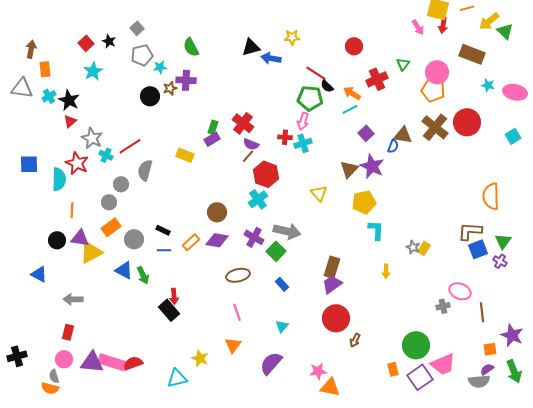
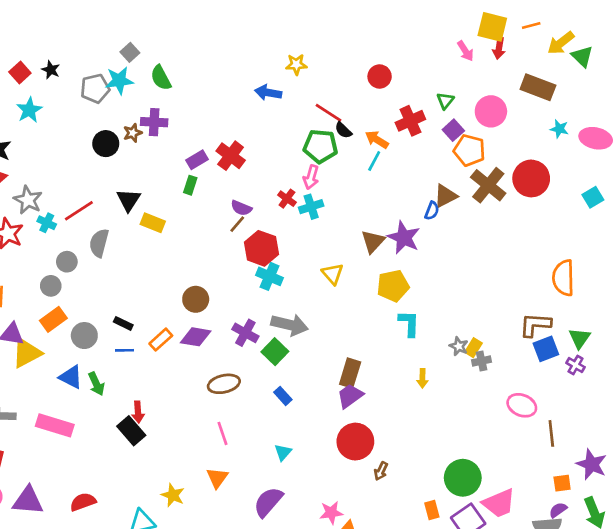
gray square: (137, 28) -> (130, 52), moved
black triangle: (251, 47) -> (129, 200), moved, turned -42
cyan star: (160, 67) -> (119, 81), moved, size x1.5
orange pentagon: (433, 90) -> (469, 150), moved
cyan line: (350, 109) -> (374, 161), turned -35
red cross: (243, 123) -> (231, 156), moved
purple square: (366, 133) -> (453, 130), moved
brown triangle: (403, 135) -> (445, 196), turned -36
red cross: (285, 137) -> (287, 199), turned 32
purple rectangle: (212, 139) -> (197, 160), moved
cyan cross: (258, 199) -> (269, 276), moved, turned -30
gray cross: (443, 306) -> (482, 361), moved
pink rectangle: (112, 362) -> (55, 425), moved

